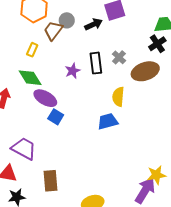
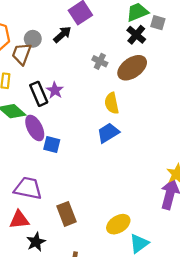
black rectangle: (96, 63) -> (39, 94), moved
purple ellipse: (45, 98) -> (35, 128), turned 50

